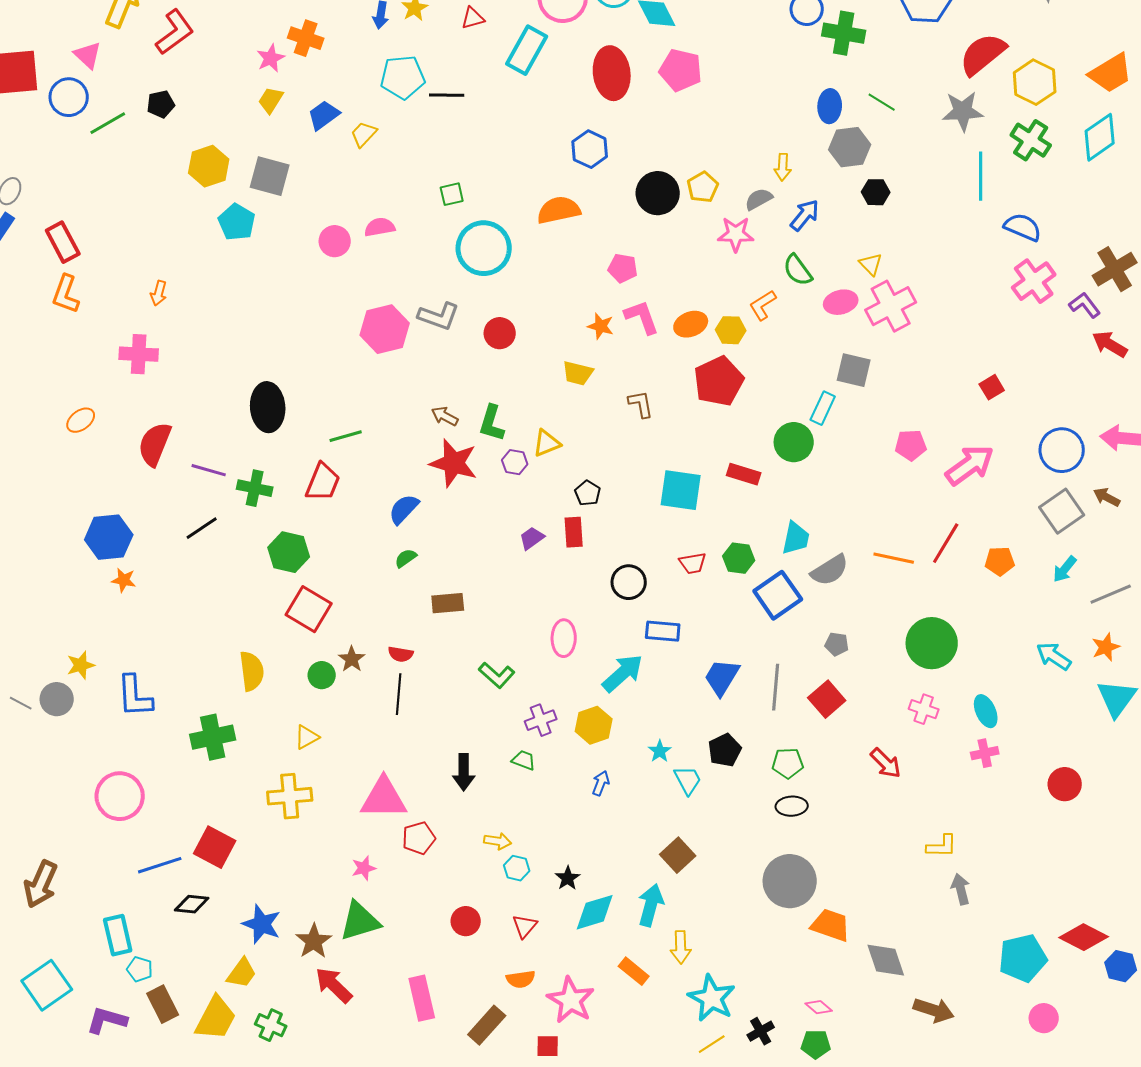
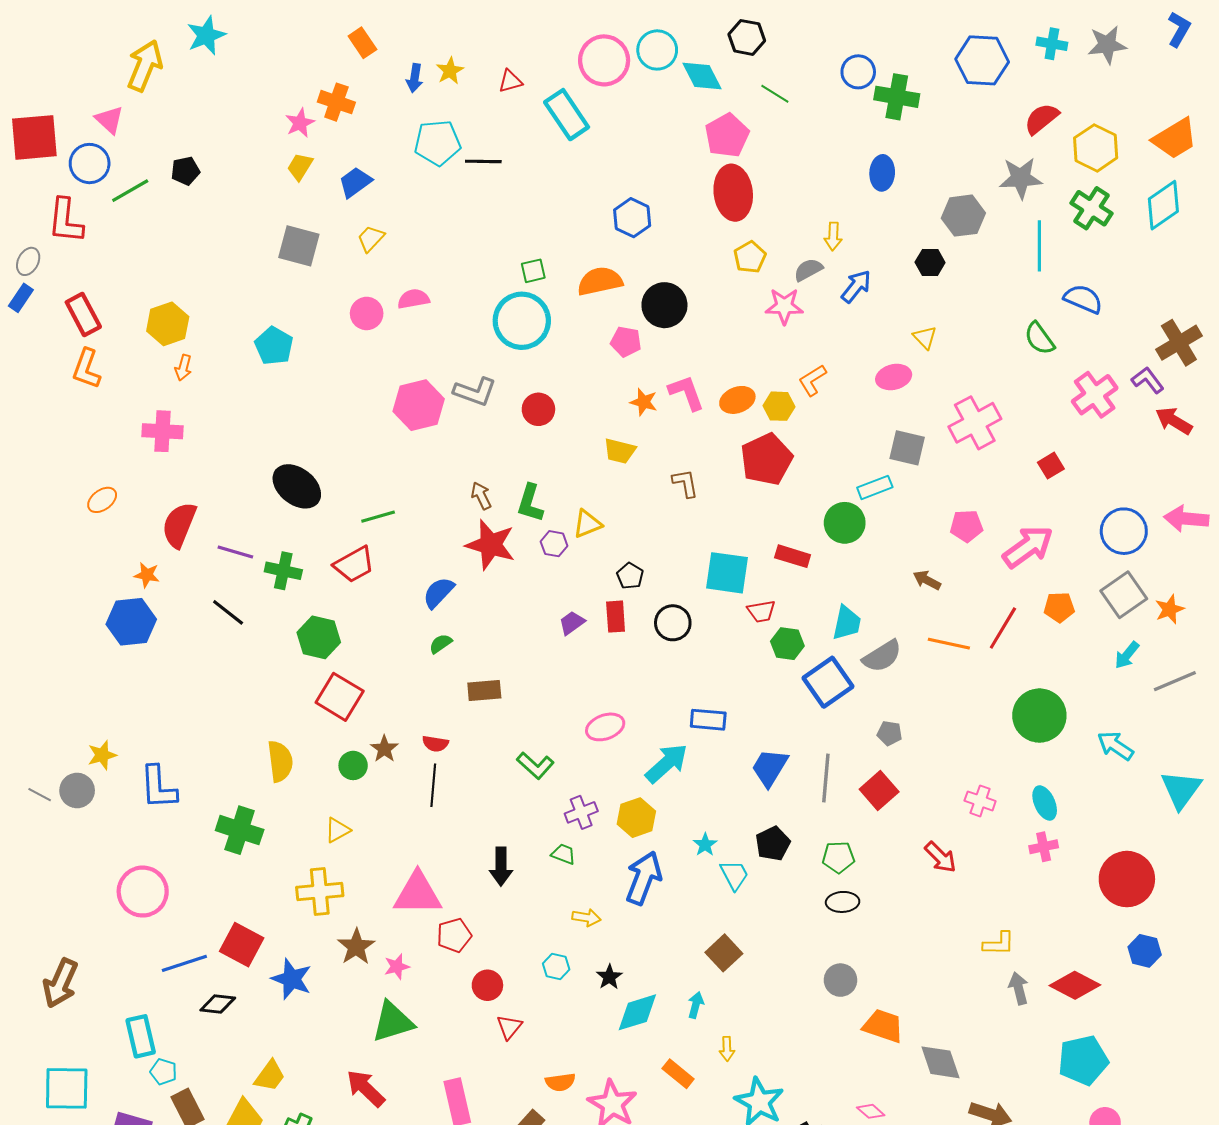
red L-shape: (175, 32) -> (66, 221), moved, turned 132
cyan rectangle: (527, 50) -> (567, 115), turned -63
red semicircle: (983, 54) -> (1042, 119), size x0.7
pink pentagon: (681, 70) -> (727, 135), turned 30
red ellipse: (612, 73) -> (733, 193), moved
green line: (882, 102) -> (775, 94), moved
yellow trapezoid: (364, 134) -> (371, 238), moved
gray hexagon: (850, 147) -> (963, 216), moved
yellow hexagon: (209, 166) -> (168, 324), moved
black circle: (658, 193) -> (664, 305), moved
green square: (452, 194) -> (533, 271), moved
cyan pentagon: (237, 222) -> (274, 346), moved
pink pentagon: (623, 268) -> (626, 342), moved
green semicircle: (798, 270) -> (1039, 338), moved
pink cross: (1034, 281) -> (1095, 395), moved
pink cross: (891, 306) -> (975, 423), moved
black ellipse: (268, 407) -> (297, 486), turned -48
cyan rectangle: (823, 408) -> (875, 487), turned 44
brown arrow: (445, 416) -> (481, 496), turned 36
red trapezoid: (323, 482) -> (354, 564), turned 39
brown arrow: (1107, 497) -> (927, 580), moved
black line: (202, 528) -> (228, 612), turned 72
orange pentagon: (1000, 561) -> (1059, 607), moved
red trapezoid: (693, 563) -> (761, 611), moved
orange star: (124, 580) -> (147, 575), moved
black circle: (629, 582) -> (673, 623), moved
pink ellipse: (564, 638) -> (605, 727), turned 69
green circle: (932, 643) -> (1039, 716), moved
orange star: (1106, 647) -> (1170, 609), moved
green cross: (213, 737) -> (240, 830), turned 30
blue arrow: (601, 783) -> (644, 878), size x2.0
red circle: (1065, 784) -> (1127, 879), size x1.6
yellow arrow: (498, 841) -> (586, 918), moved
gray circle: (790, 881) -> (840, 980), size x0.6
cyan arrow: (651, 905) -> (696, 1005), size x0.6
red circle: (466, 921) -> (487, 985), moved
blue star: (262, 924) -> (292, 979), moved
red triangle: (525, 926) -> (509, 1027), moved
red diamond: (1084, 937) -> (1075, 985), moved
brown star: (314, 941) -> (356, 947), moved
yellow arrow: (681, 947) -> (727, 1049), size x0.7
blue hexagon: (1121, 966) -> (1145, 951), moved
cyan square: (47, 985) -> (67, 1088), turned 36

